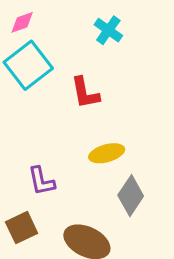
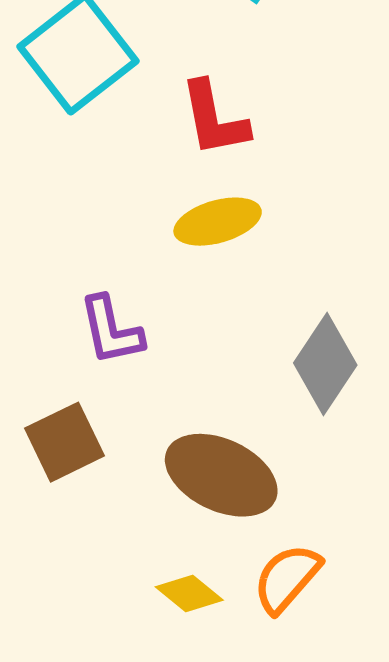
yellow ellipse: (107, 153) -> (218, 222), moved

